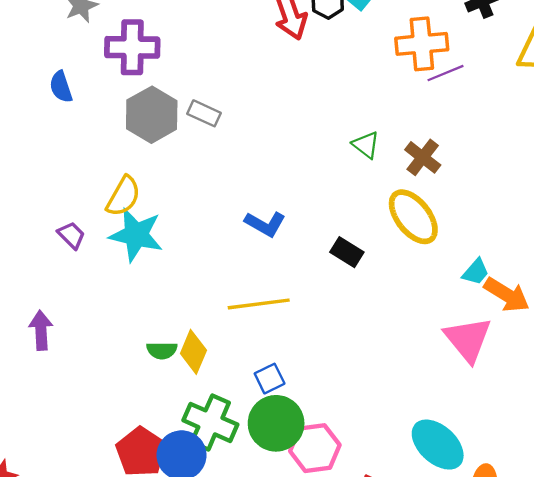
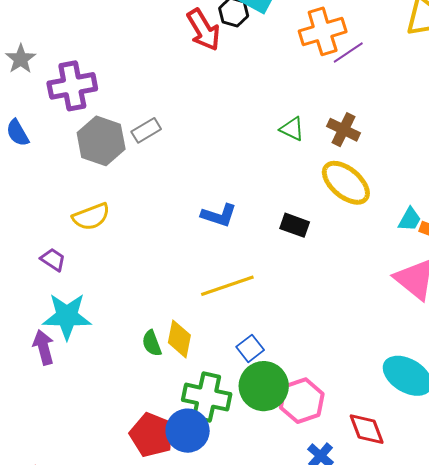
gray rectangle: (204, 113) -> (146, 130), turned -44
yellow semicircle: (123, 196) -> (91, 217), turned 51
cyan star: (136, 235) -> (67, 316), moved
green semicircle: (162, 350) -> (152, 343), turned 80

